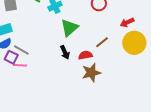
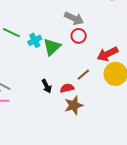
red arrow: (127, 22) -> (108, 54), size x1.5
green triangle: (69, 28) -> (52, 47), moved

